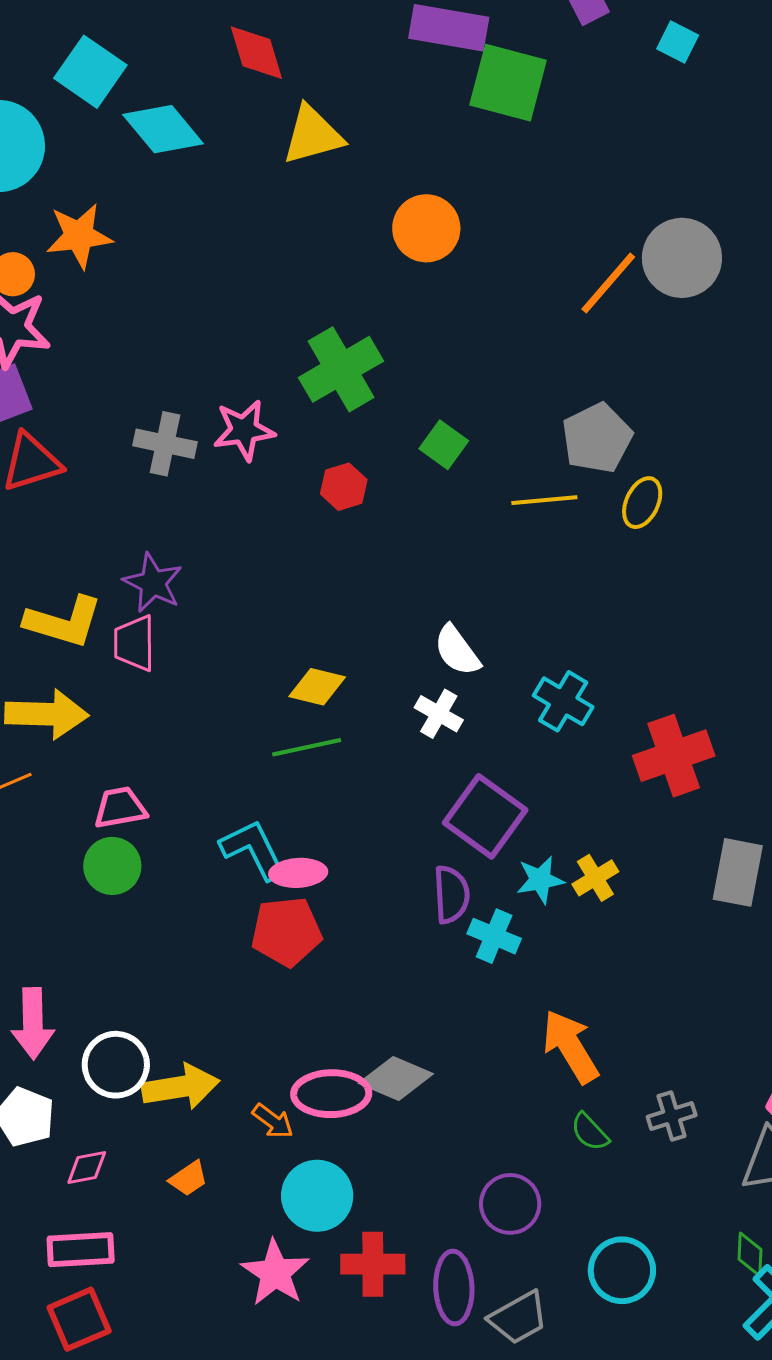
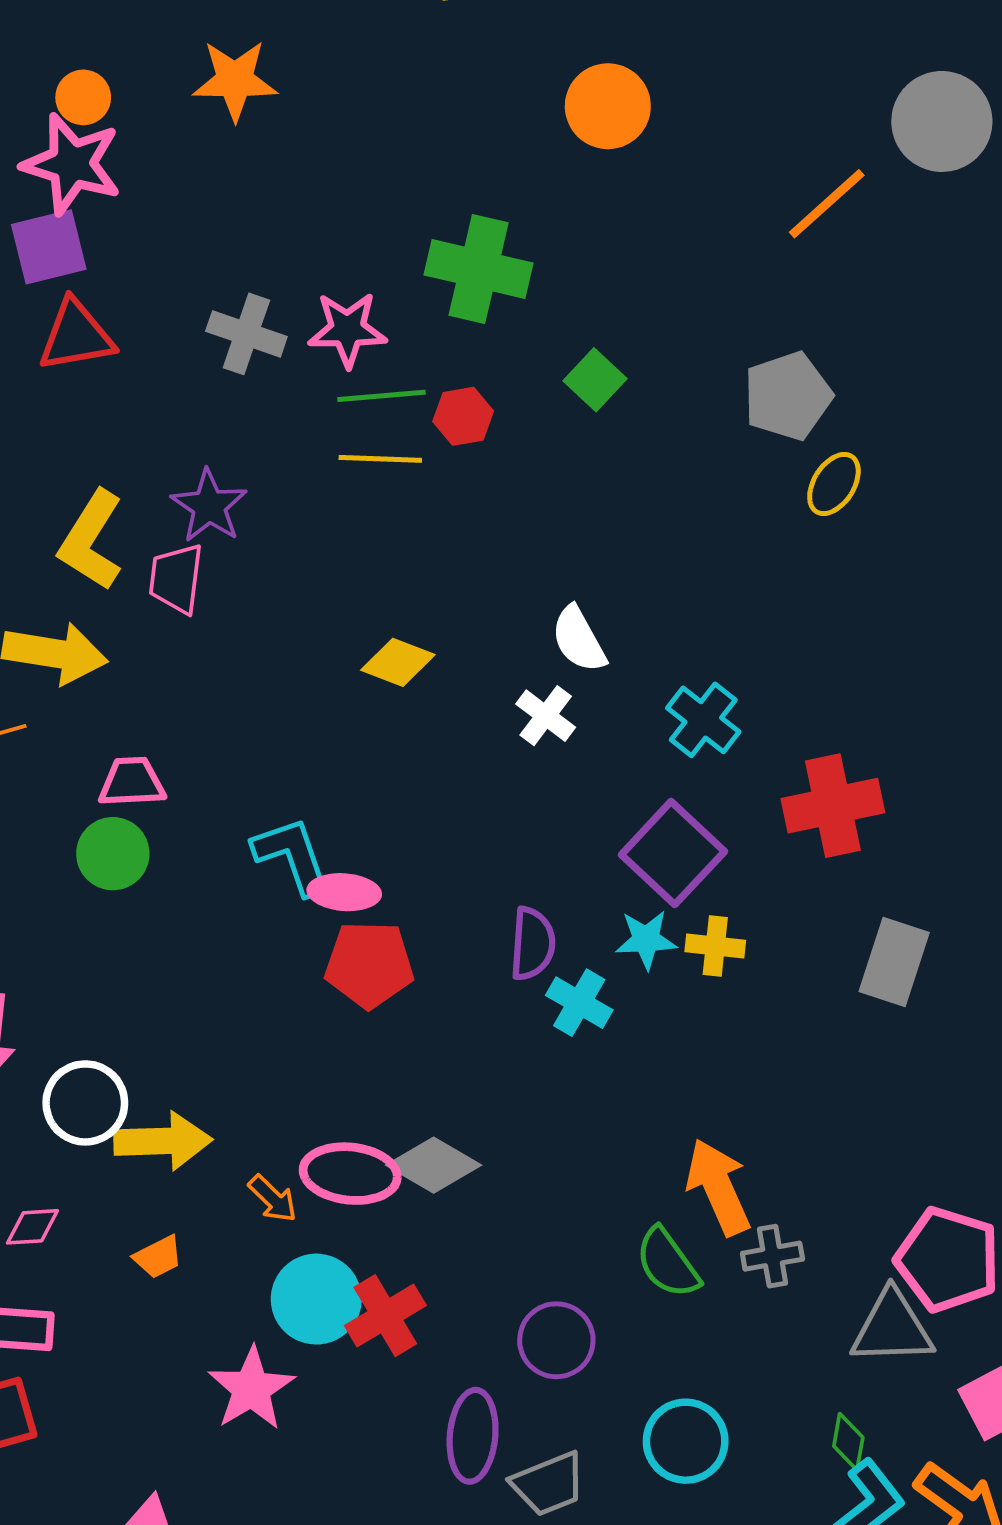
orange star: (79, 236) -> (235, 80), moved
gray circle: (682, 258) -> (942, 121), moved
green cross: (341, 369) -> (479, 269), turned 36
yellow line: (544, 500) -> (380, 459), moved
yellow L-shape: (64, 622) -> (91, 540), turned 98
green line: (307, 747) -> (381, 396), moved
purple square: (485, 816) -> (673, 853), moved
yellow cross: (595, 878) -> (715, 946), turned 30
red pentagon: (286, 932) -> (369, 965), moved
orange arrow: (570, 1047) -> (718, 1187), moved
green semicircle: (590, 1132) -> (668, 1263), size x1.4
red cross: (373, 1264) -> (385, 1316), moved, turned -38

